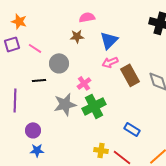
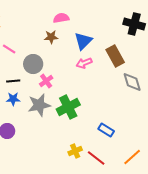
brown rectangle: (130, 75) -> (115, 56), moved
pink cross: (84, 83) -> (46, 81), moved
blue star: (37, 150) -> (13, 99), moved
yellow cross: (101, 150) -> (75, 151), turned -32

